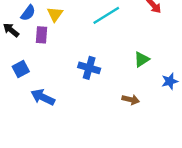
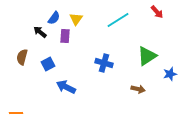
green triangle: (142, 59) -> (147, 56), size x1.5

